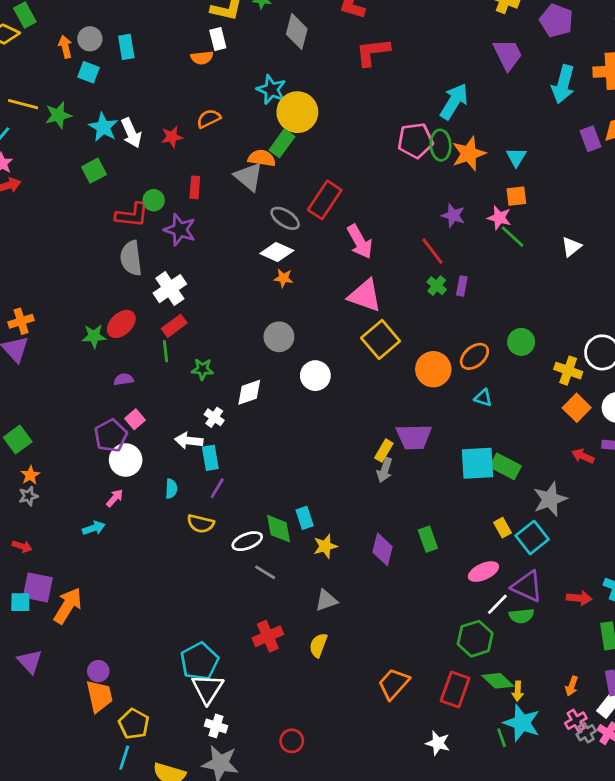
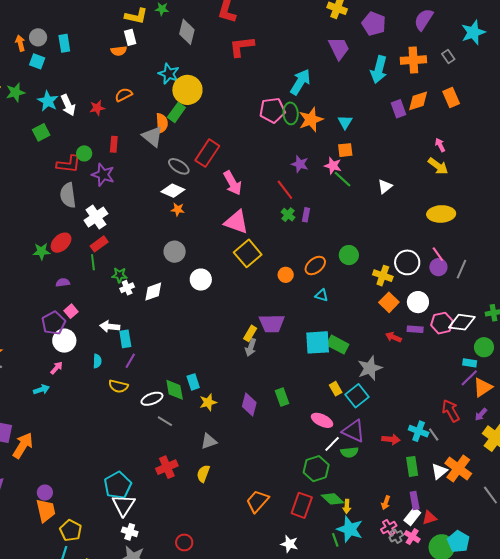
orange semicircle: (262, 158) -> (162, 123), turned 78
orange circle: (433, 369) -> (286, 275), size x0.6
white cross: (214, 417) -> (127, 288), moved, turned 32
pink ellipse: (483, 572) -> (322, 420), turned 50

